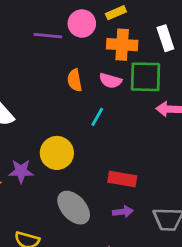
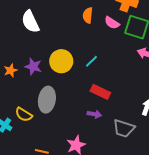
cyan line: (97, 117) -> (92, 61), moved
gray ellipse: (74, 208) -> (47, 100), moved, turned 35

